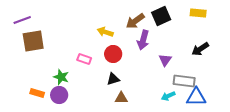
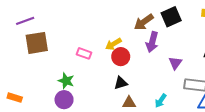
yellow arrow: (105, 32) -> (113, 44), moved, turned -49
pink rectangle: (84, 59) -> (84, 53), moved
orange rectangle: (37, 93) -> (15, 98), moved
cyan arrow: (168, 96) -> (161, 101), moved, turned -32

